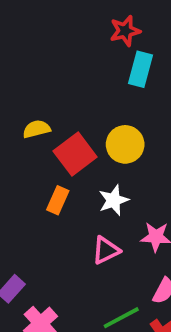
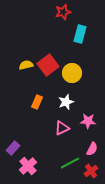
red star: (125, 31) -> (63, 12), moved
red square: (75, 154) -> (48, 65), moved

